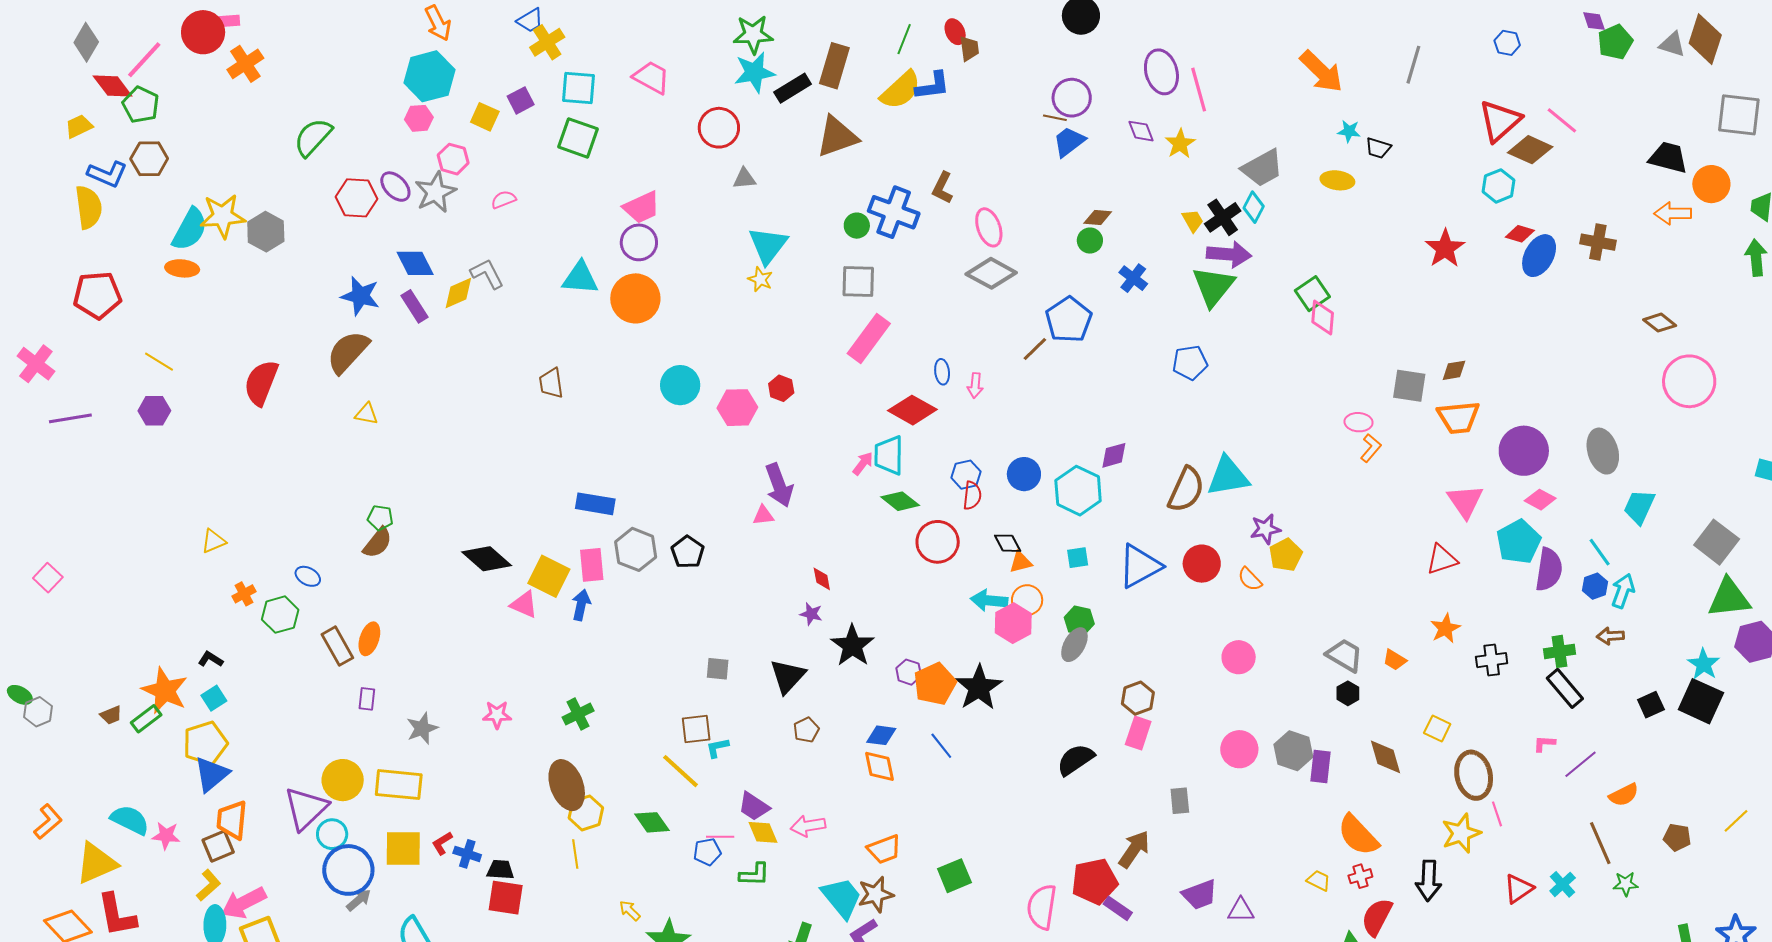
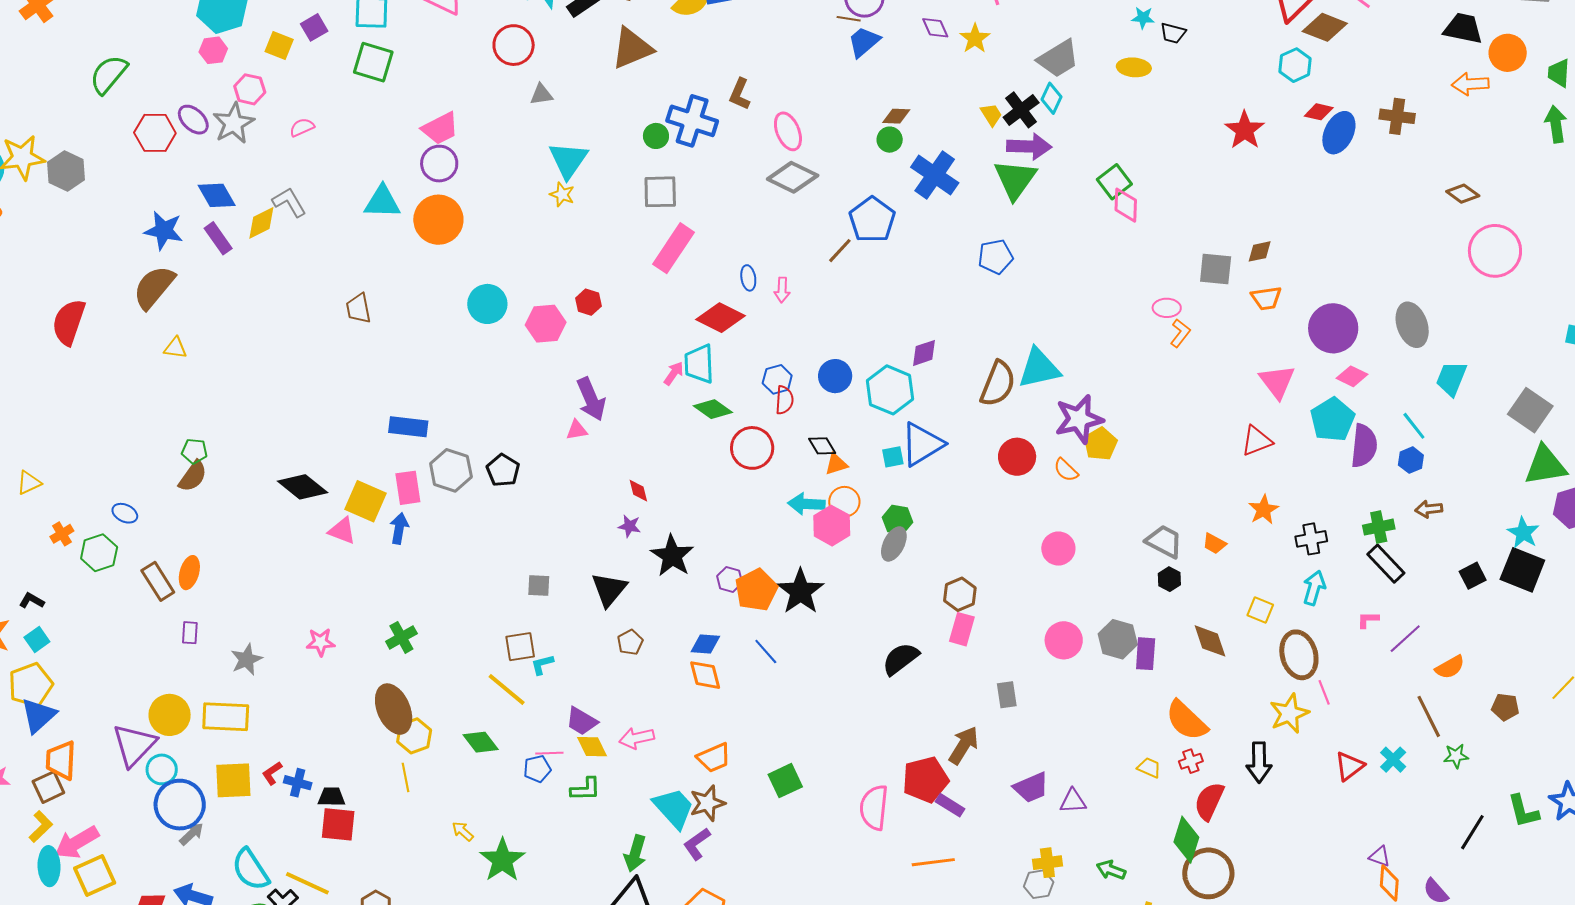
blue cross: (1133, 278) -> (935, 175), size x1.6
orange trapezoid: (1458, 417) -> (1266, 298), size x0.7
purple star: (1265, 529) -> (1079, 419), size x1.6
blue triangle: (1140, 566) -> (922, 444), moved
cyan arrow: (1623, 591) -> (1314, 588), moved

